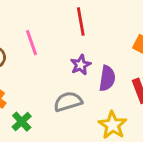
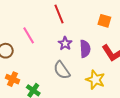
gray semicircle: (68, 102) -> (62, 70), turned -96

